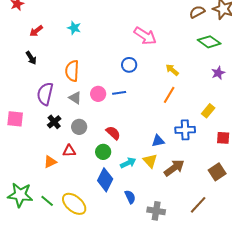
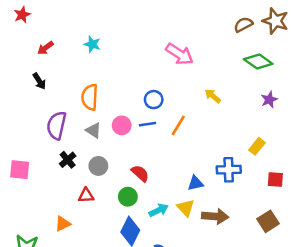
blue circle: (129, 65) -> (154, 100), moved
orange line: (169, 95) -> (178, 125), moved
pink square: (15, 119) -> (20, 170), moved
orange triangle: (50, 162) -> (63, 224), moved
brown arrow: (174, 168) -> (215, 216), turned 40

